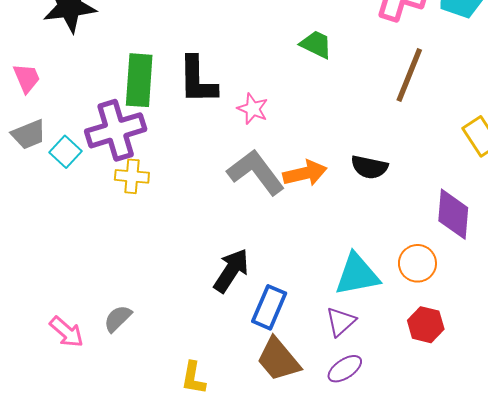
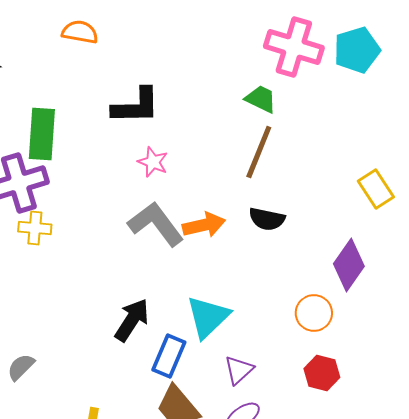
green trapezoid: (316, 44) -> (261, 99), moved
brown line: (409, 75) -> (259, 152), moved
black L-shape: (197, 80) -> (136, 106), moved, turned -90
purple diamond: (453, 214) -> (349, 265), turned 30
cyan triangle: (357, 275) -> (208, 317), moved, turned -33

